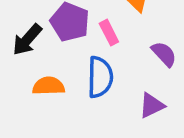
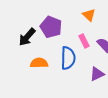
pink rectangle: (109, 33) -> (84, 41), moved

